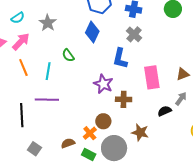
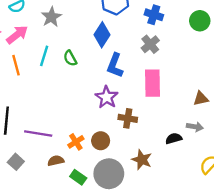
blue L-shape: (120, 58) -> (115, 65), moved
cyan line: (48, 71) -> (44, 56), moved
pink rectangle: (152, 77) -> (153, 83), moved
gray arrow: (181, 99) -> (195, 127), turned 56
purple line: (47, 100) -> (38, 134), moved
orange cross: (90, 133) -> (76, 142), moved

